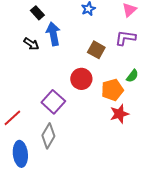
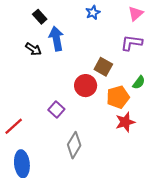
brown square: (96, 50) -> (103, 67), moved
purple square: (53, 102) -> (56, 110), size x0.7
gray diamond: (48, 136) -> (74, 145), moved

